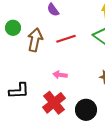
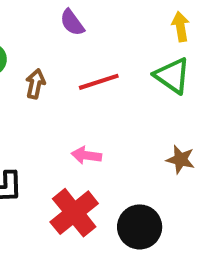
brown arrow: (35, 40) -> (35, 84), size x0.6

